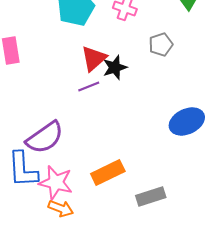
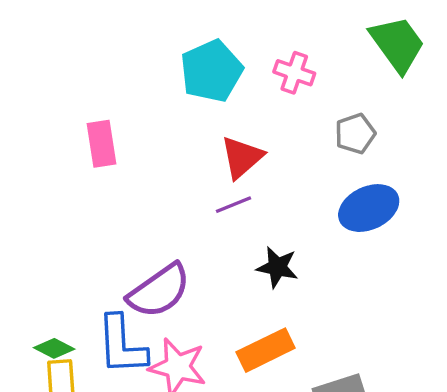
black star: (115, 67) -> (277, 267), moved, turned 30
blue ellipse: (187, 121) -> (369, 208), moved

